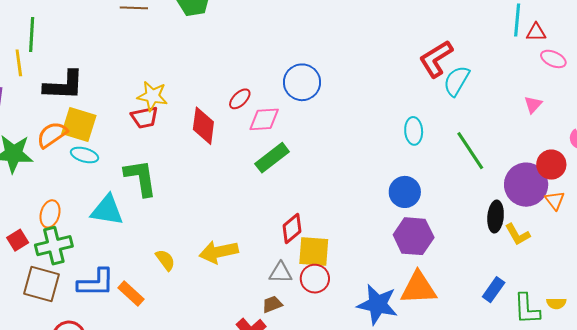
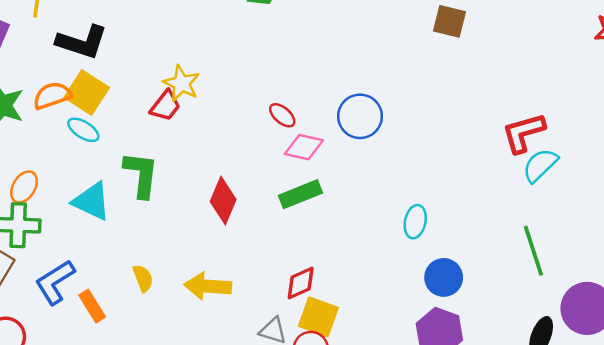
red ellipse: (240, 99) -> (282, 115), turned 70
red trapezoid: (145, 117) -> (165, 106), turned -56
red diamond: (203, 126) -> (223, 200), moved
cyan ellipse: (414, 131) -> (415, 222), moved
blue L-shape: (96, 283) -> (55, 282), turned 132

